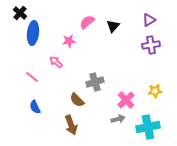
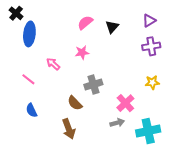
pink star: (69, 41) -> (82, 53), moved
yellow star: (155, 91) -> (152, 82), moved

